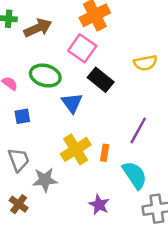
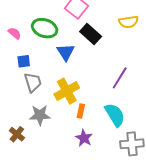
orange rectangle: (105, 153) -> (81, 111), moved
gray trapezoid: (19, 160) -> (33, 82), moved

